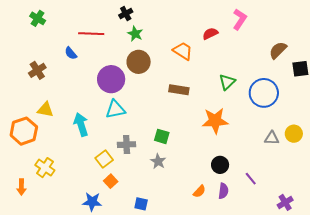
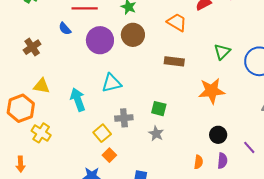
purple circle: (111, 79) -> (100, 40), moved
yellow cross: (45, 168) -> (41, 133), moved
orange semicircle: (199, 191) -> (198, 162), turned -32

